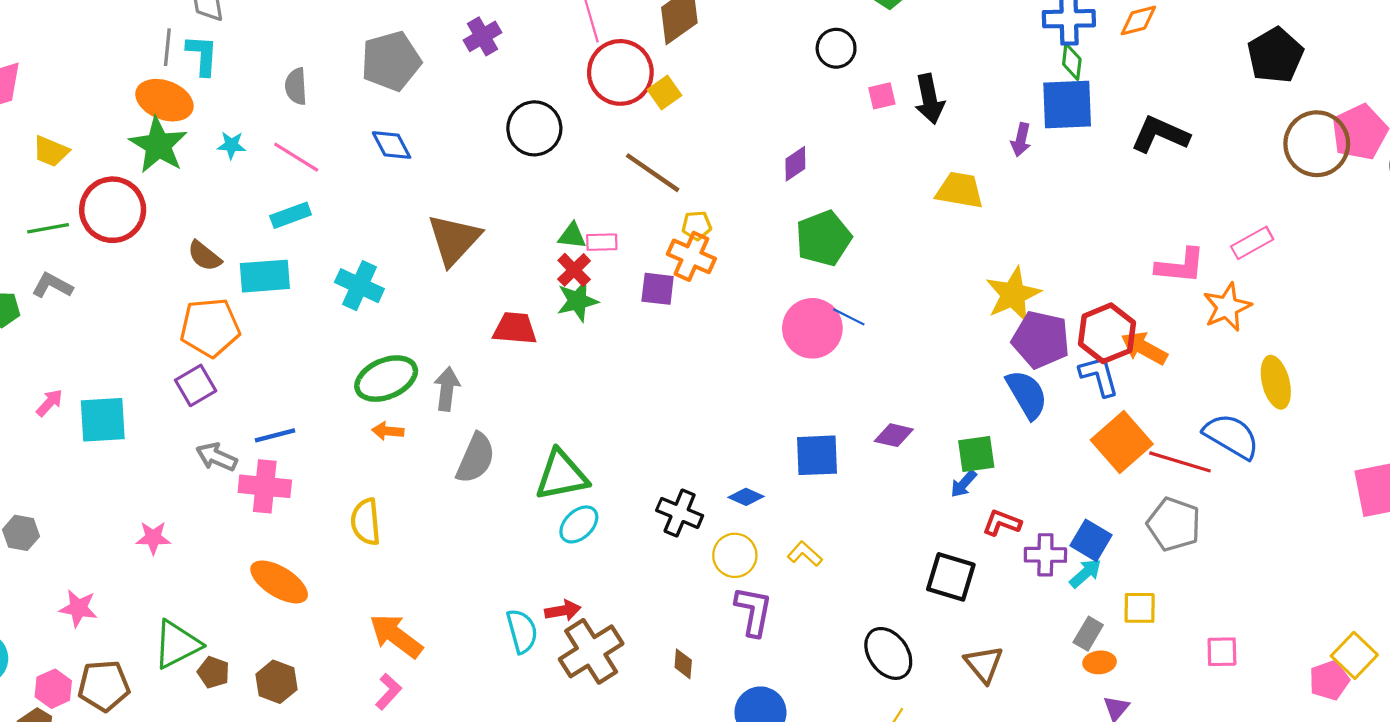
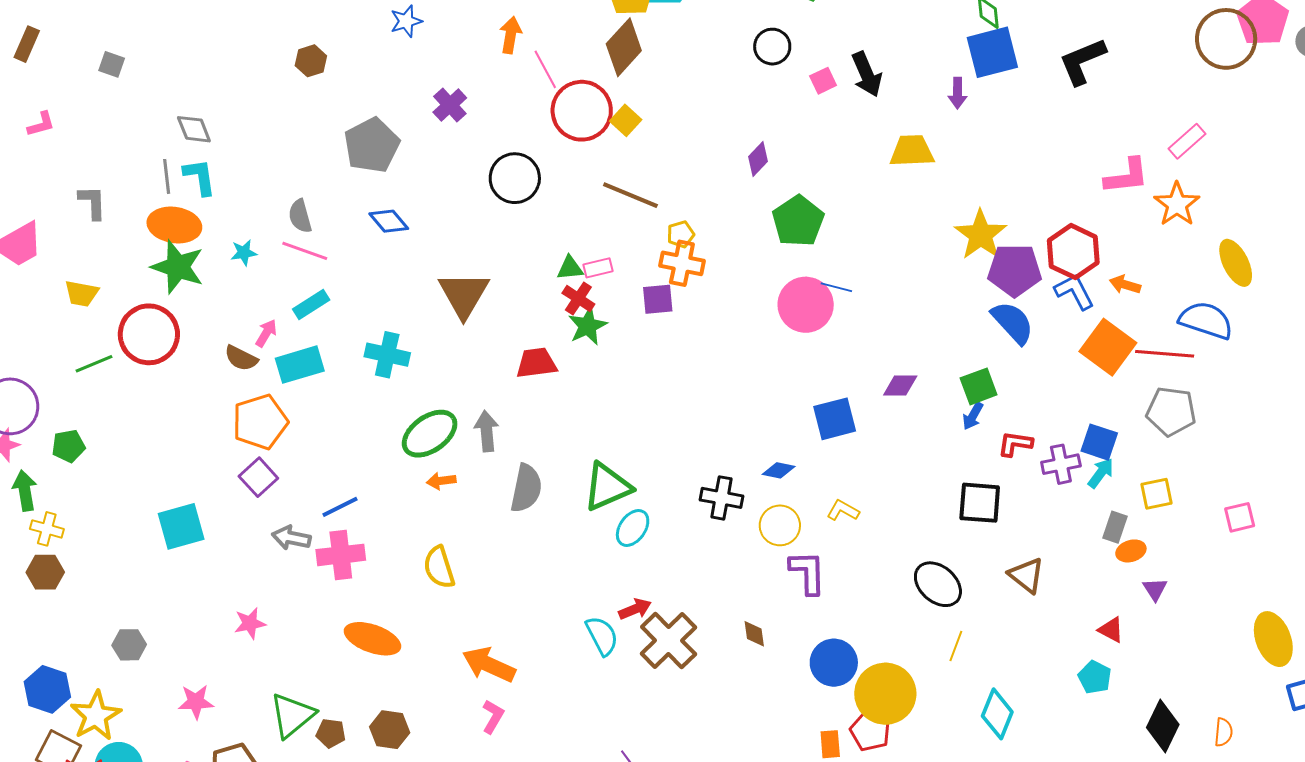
gray semicircle: (296, 86) -> (300, 216), moved
black L-shape: (1160, 135) -> (1082, 61), turned -34
gray L-shape: (52, 285) -> (92, 202), moved, turned 72
orange arrow: (1144, 348) -> (1125, 285), moved, size x0.7
pink arrow: (49, 403) -> (266, 333), moved

